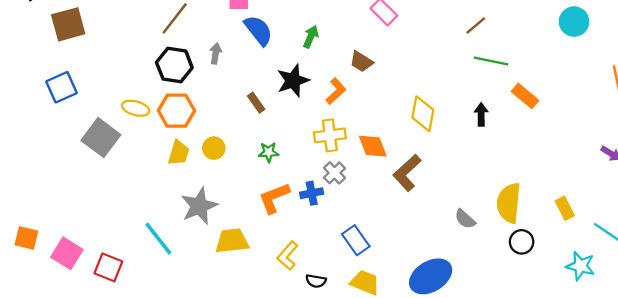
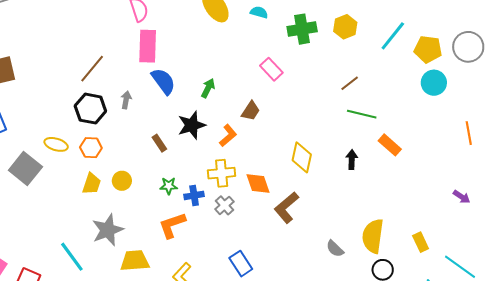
brown trapezoid: (361, 62) -> (251, 111), turned -90
orange hexagon: (176, 111) -> (91, 148), size x0.7
blue cross: (312, 193) -> (194, 195), moved

